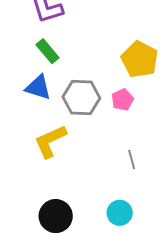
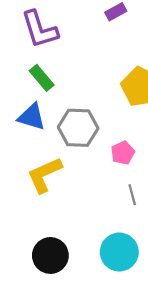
pink pentagon: (122, 100) -> (123, 153), moved
cyan circle: (120, 213) -> (119, 252), size x1.4

